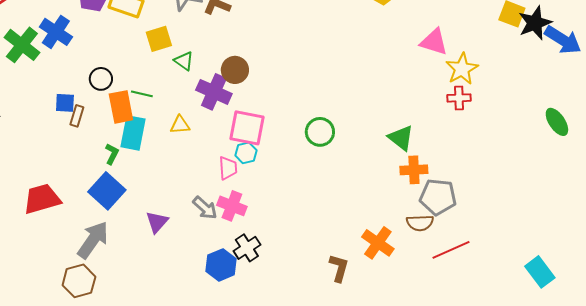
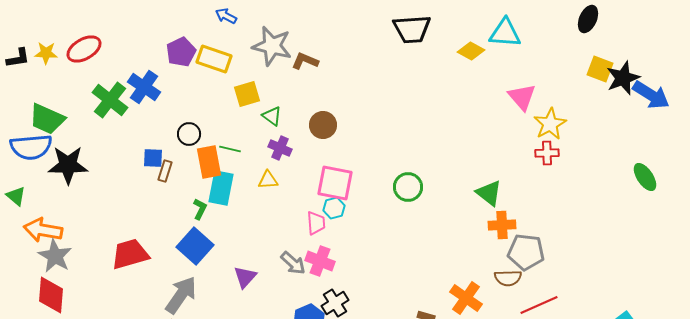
pink triangle: (434, 42) -> (522, 97), turned 32
purple cross: (214, 92) -> (280, 148), moved, size x0.7

